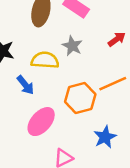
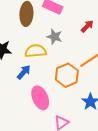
blue arrow: (25, 85) -> (24, 72), turned -91
pink ellipse: (41, 122) -> (40, 98), turned -55

